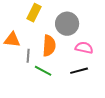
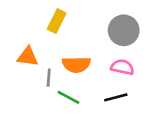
gray circle: (67, 24) -> (124, 30), moved
orange semicircle: (49, 46) -> (76, 64), turned 85

